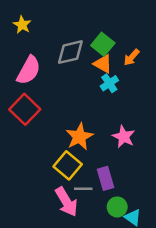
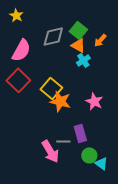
orange star: (79, 137) -> (60, 101), turned -30
yellow square: (68, 165) -> (51, 88), moved

